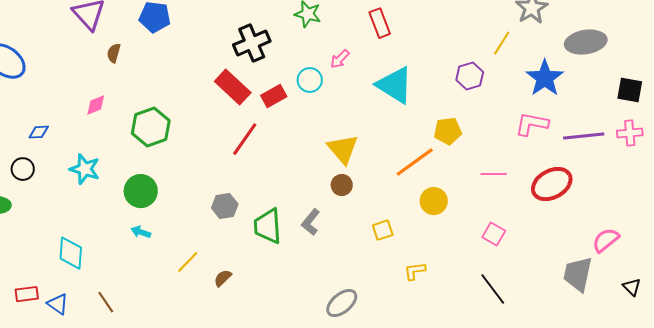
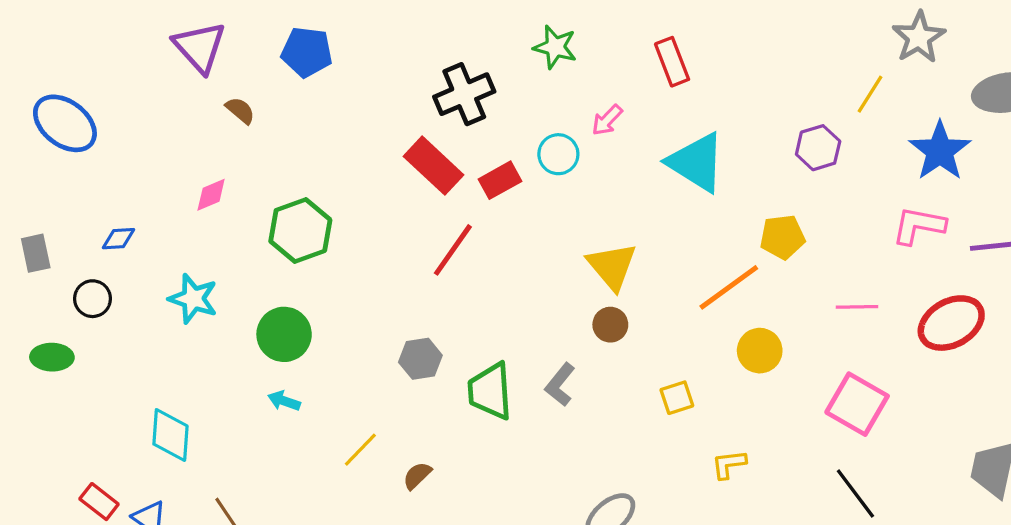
brown semicircle: (114, 53) -> (240, 110), turned 114
pink square: (494, 234) -> (857, 404), size x1.6
red rectangle: (27, 294) -> (99, 502), turned 45

